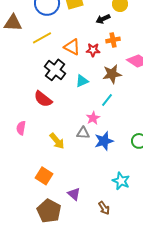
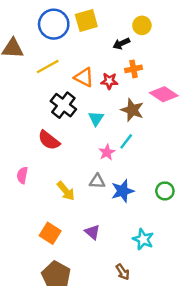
brown star: (112, 74) -> (132, 110), turned 30
cyan triangle: (82, 81) -> (96, 118), turned -32
pink star: (93, 118) -> (107, 152), moved
purple triangle: (74, 194) -> (92, 232), moved

